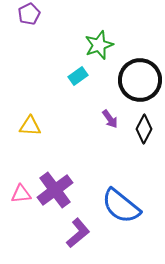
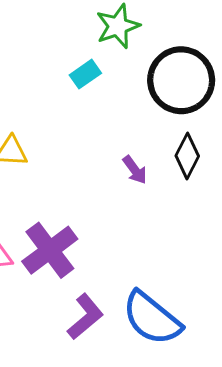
purple arrow: (110, 119) -> (135, 170), moved
blue semicircle: (121, 206) -> (152, 318), moved

